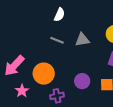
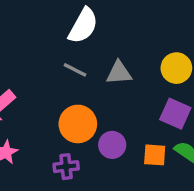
white semicircle: (59, 15) -> (83, 26), size x1.5
orange circle: (44, 74) -> (78, 124), moved

